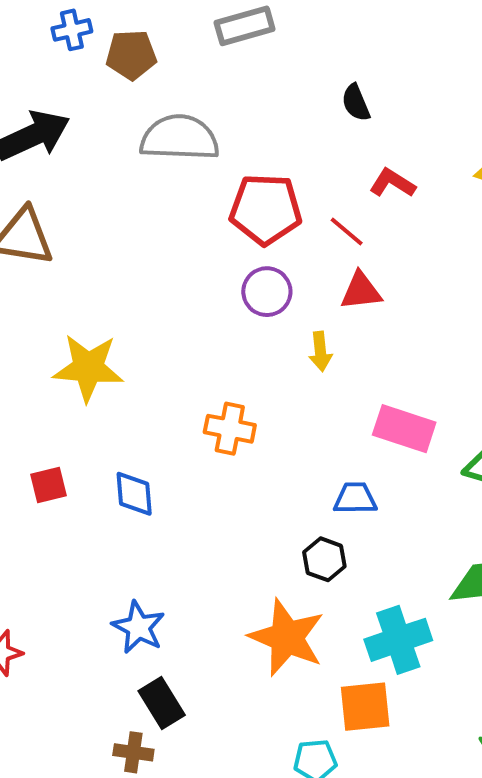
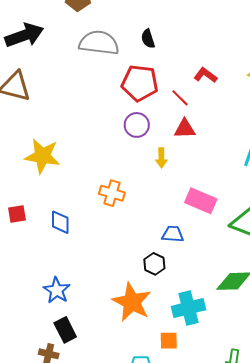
black semicircle: (356, 103) -> (148, 39), moved
orange square: (365, 707) -> (169, 341), size x0.7

